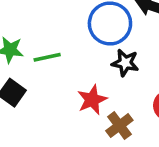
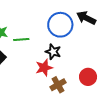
black star: (125, 63) -> (53, 52), moved

